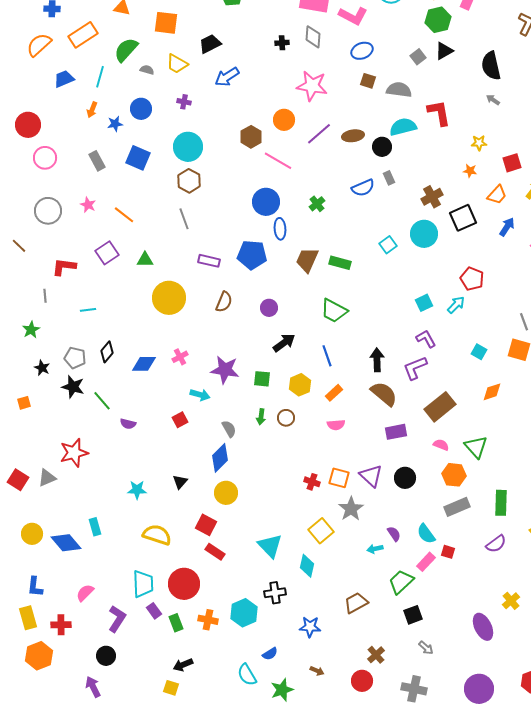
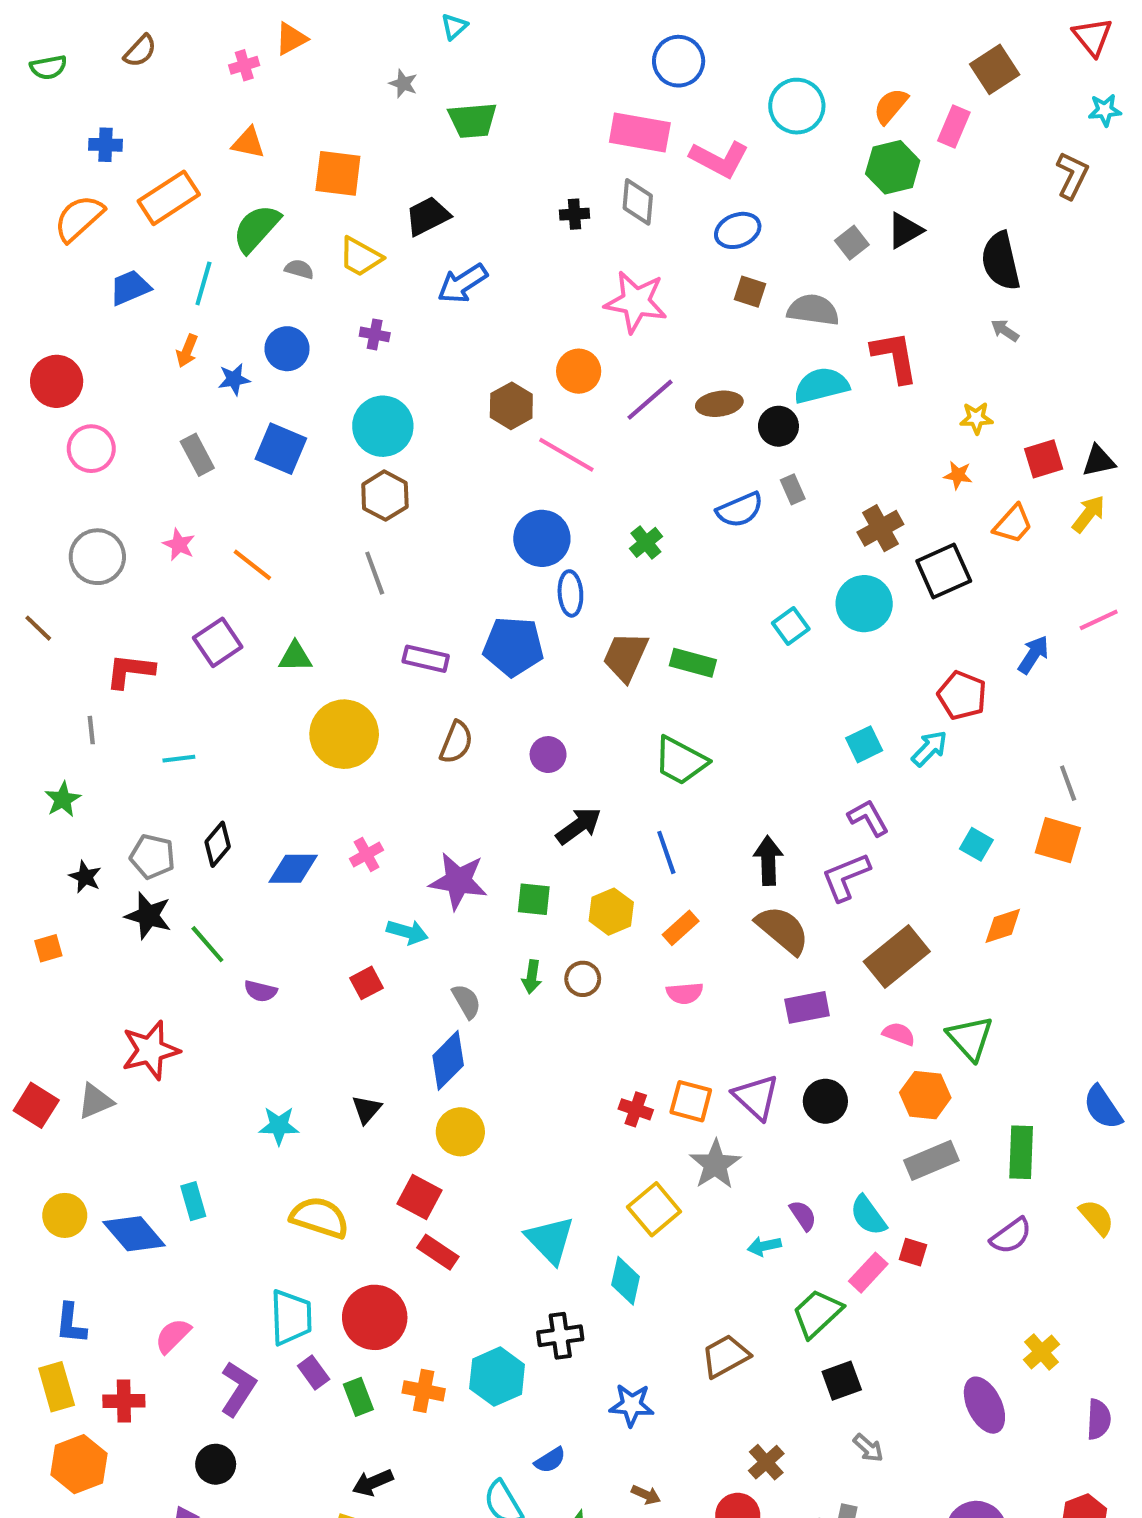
blue arrow: (507, 227) -> (1033, 655), moved

